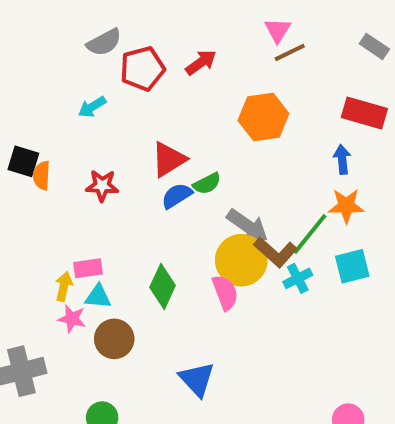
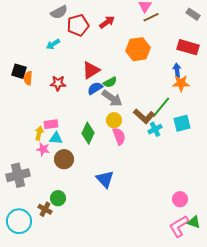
orange star: (346, 206) -> (181, 83), moved
gray arrow: (247, 226) -> (112, 98), moved
yellow circle: (241, 260) -> (114, 120), moved, size x0.6

